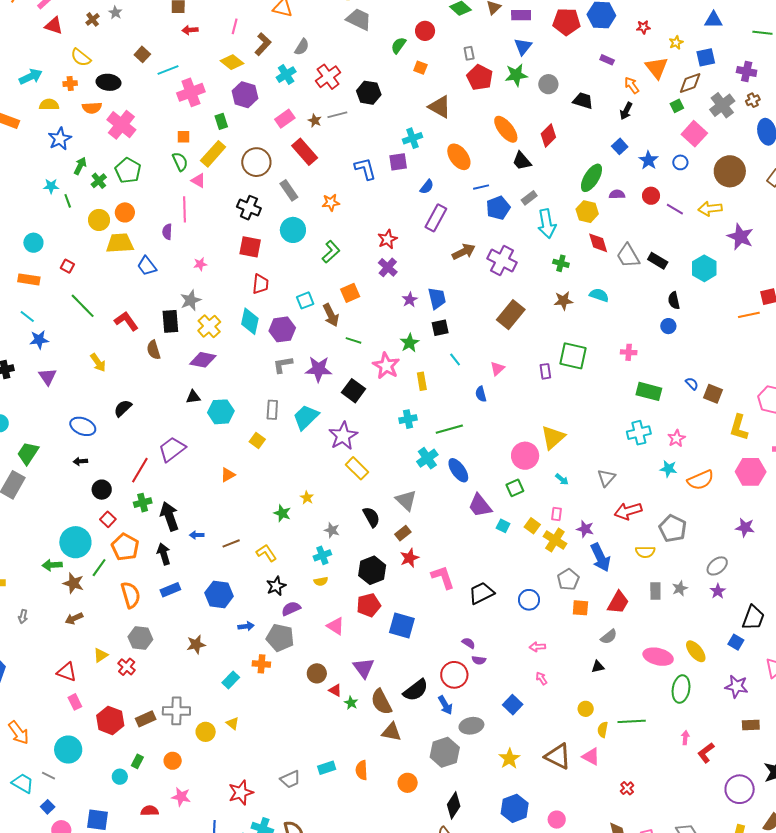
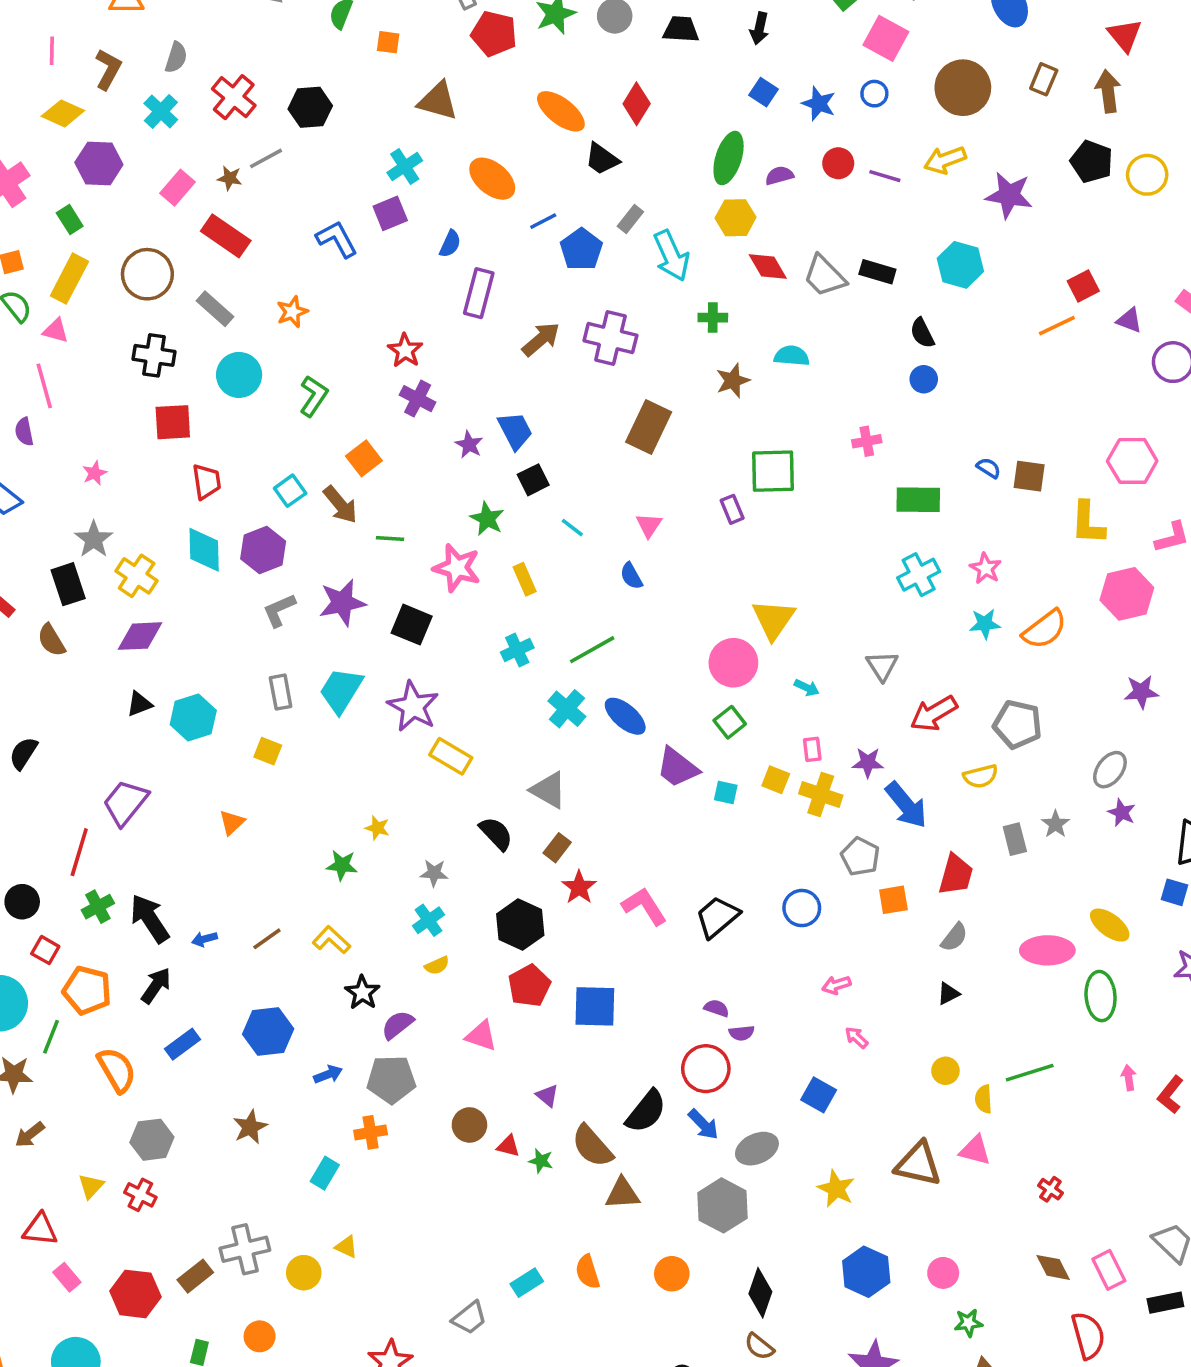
black arrow: (164, 554) -> (156, 986), turned 65
purple triangle: (364, 668) -> (547, 1096), size x0.6

